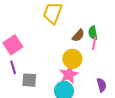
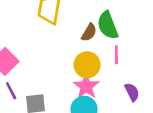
green semicircle: (93, 33) -> (108, 25), size x1.5
pink line: (94, 43) -> (116, 55), moved

